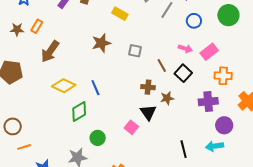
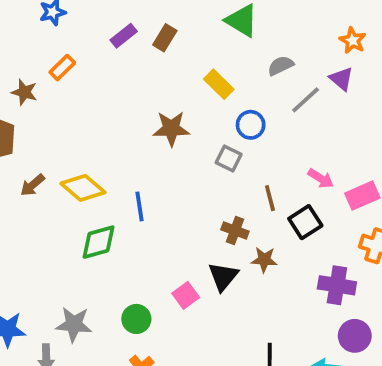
blue circle: (194, 21) -> (251, 125), moved
brown star: (17, 29) -> (24, 92), moved
brown arrow: (50, 51) -> (32, 185), moved, size x0.6
green circle: (98, 138) -> (136, 319), moved

